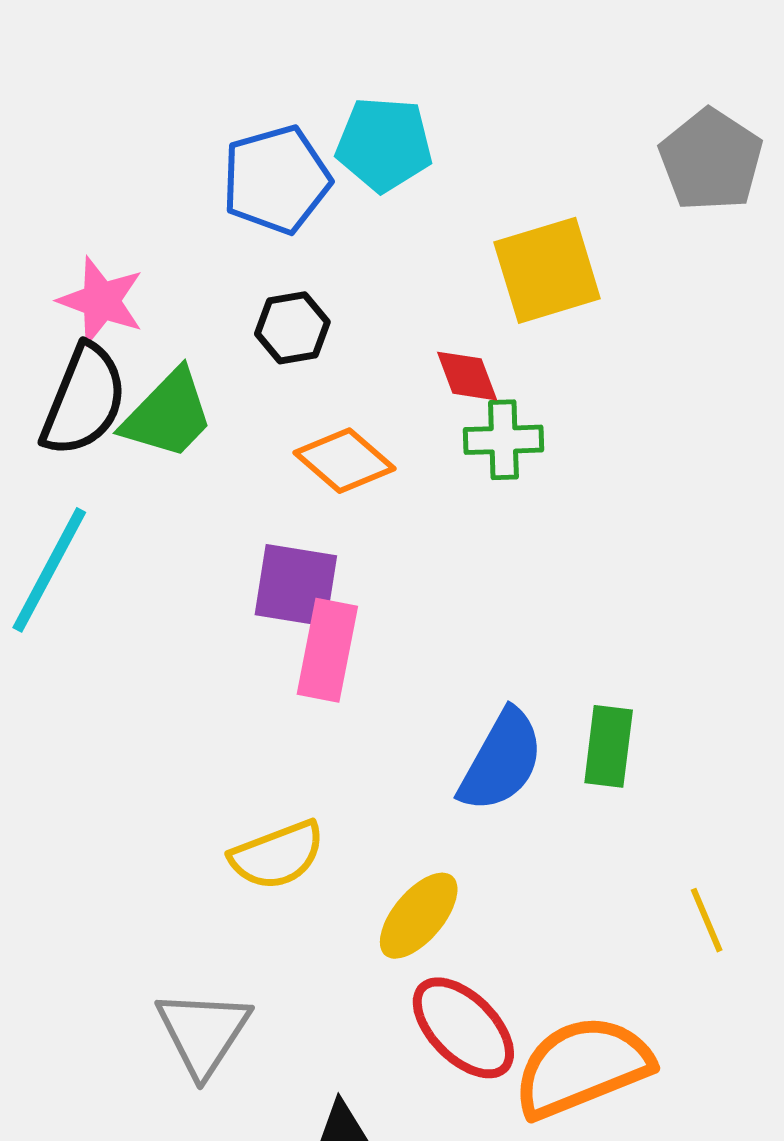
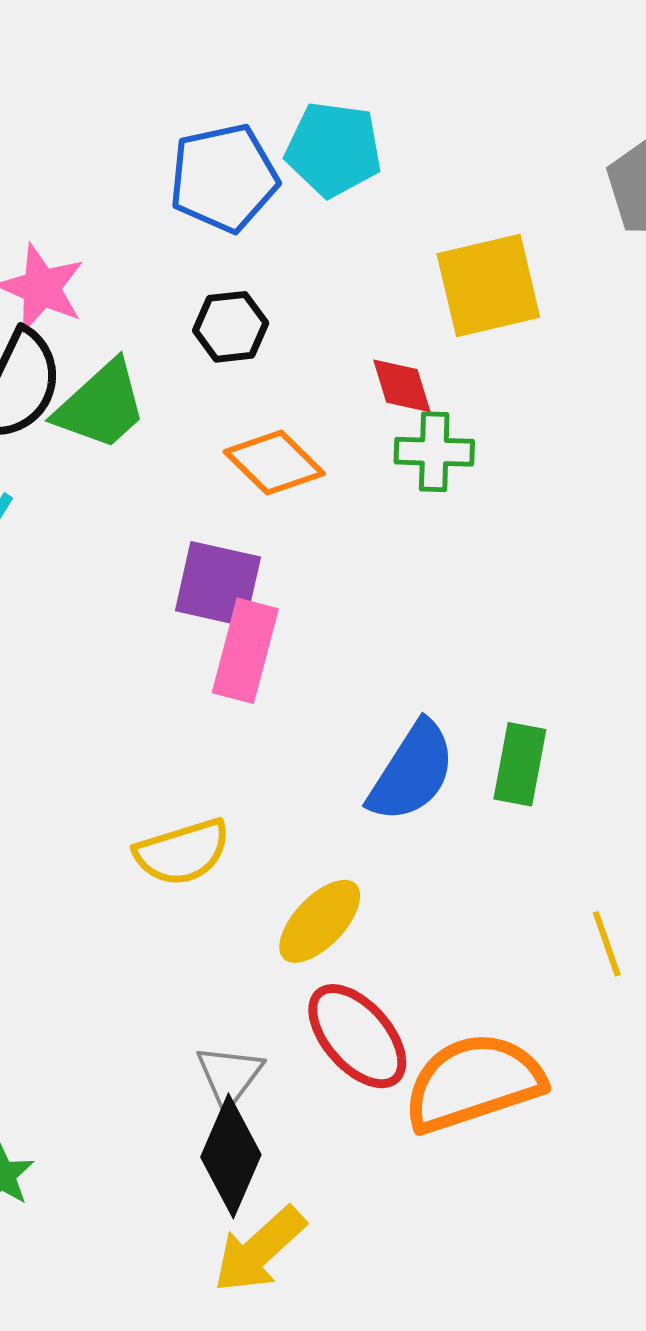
gray triangle: (203, 1033) -> (229, 1076), moved, size x0.7

